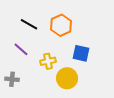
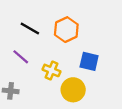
yellow cross: (48, 61) -> (52, 70), turned 35

